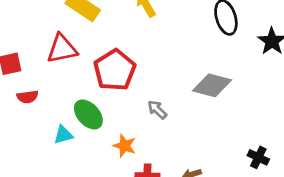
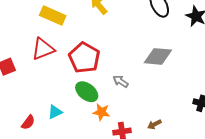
red semicircle: (27, 97) -> (28, 122), moved, turned -35
green ellipse: (88, 114) -> (87, 92), moved

